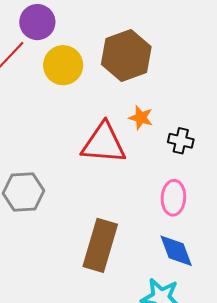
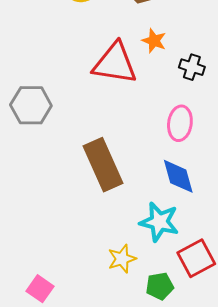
brown rectangle: (100, 245) -> (103, 165), turned -45

